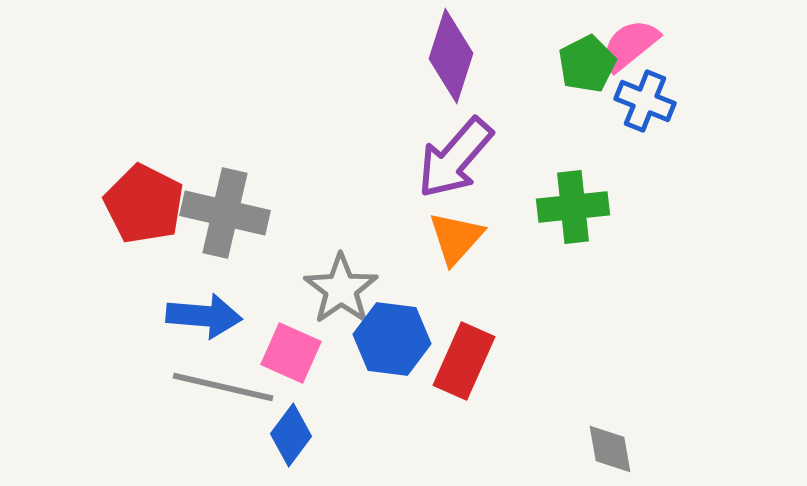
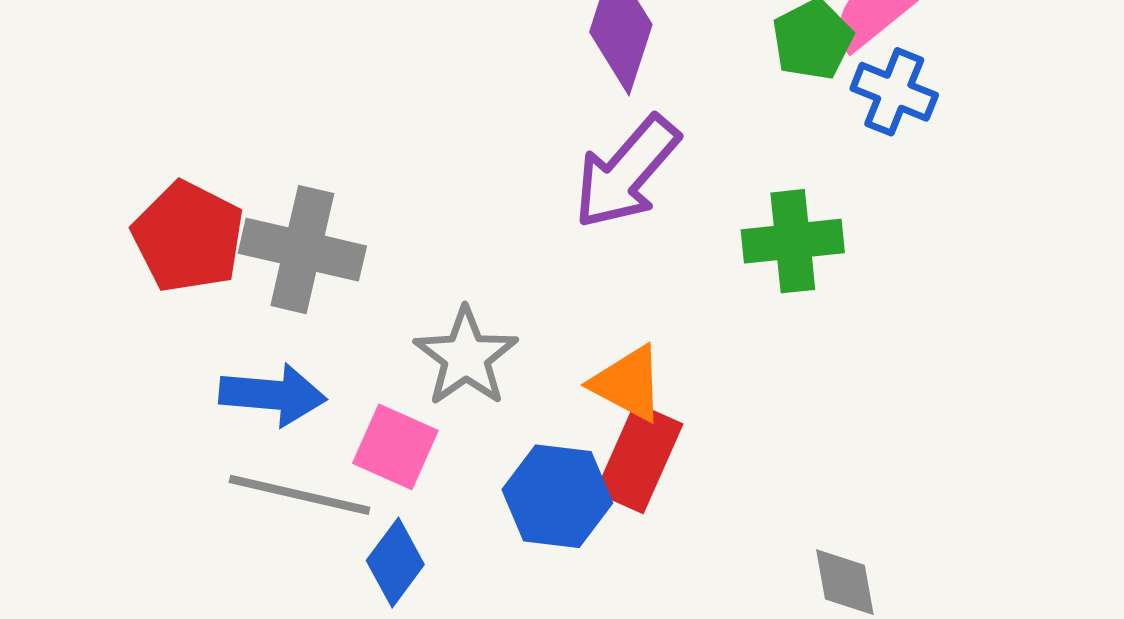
orange triangle: (456, 238) -> (628, 383), moved, turned -44
blue hexagon: (392, 339) -> (557, 496), moved

